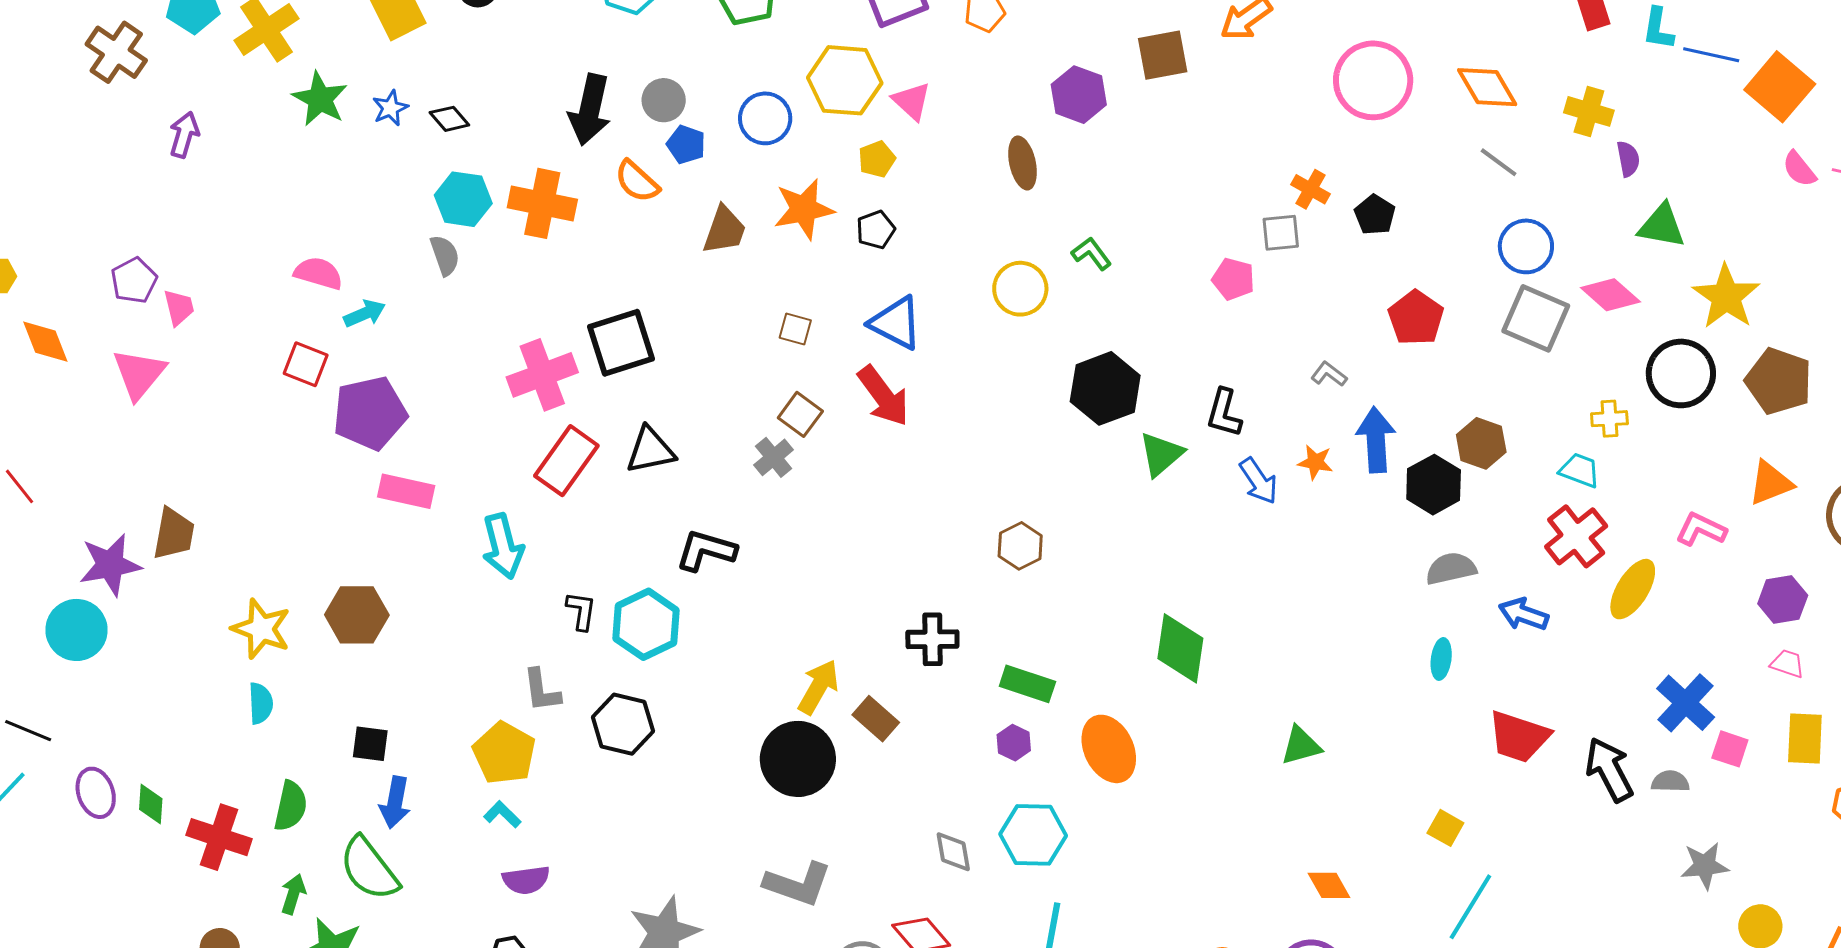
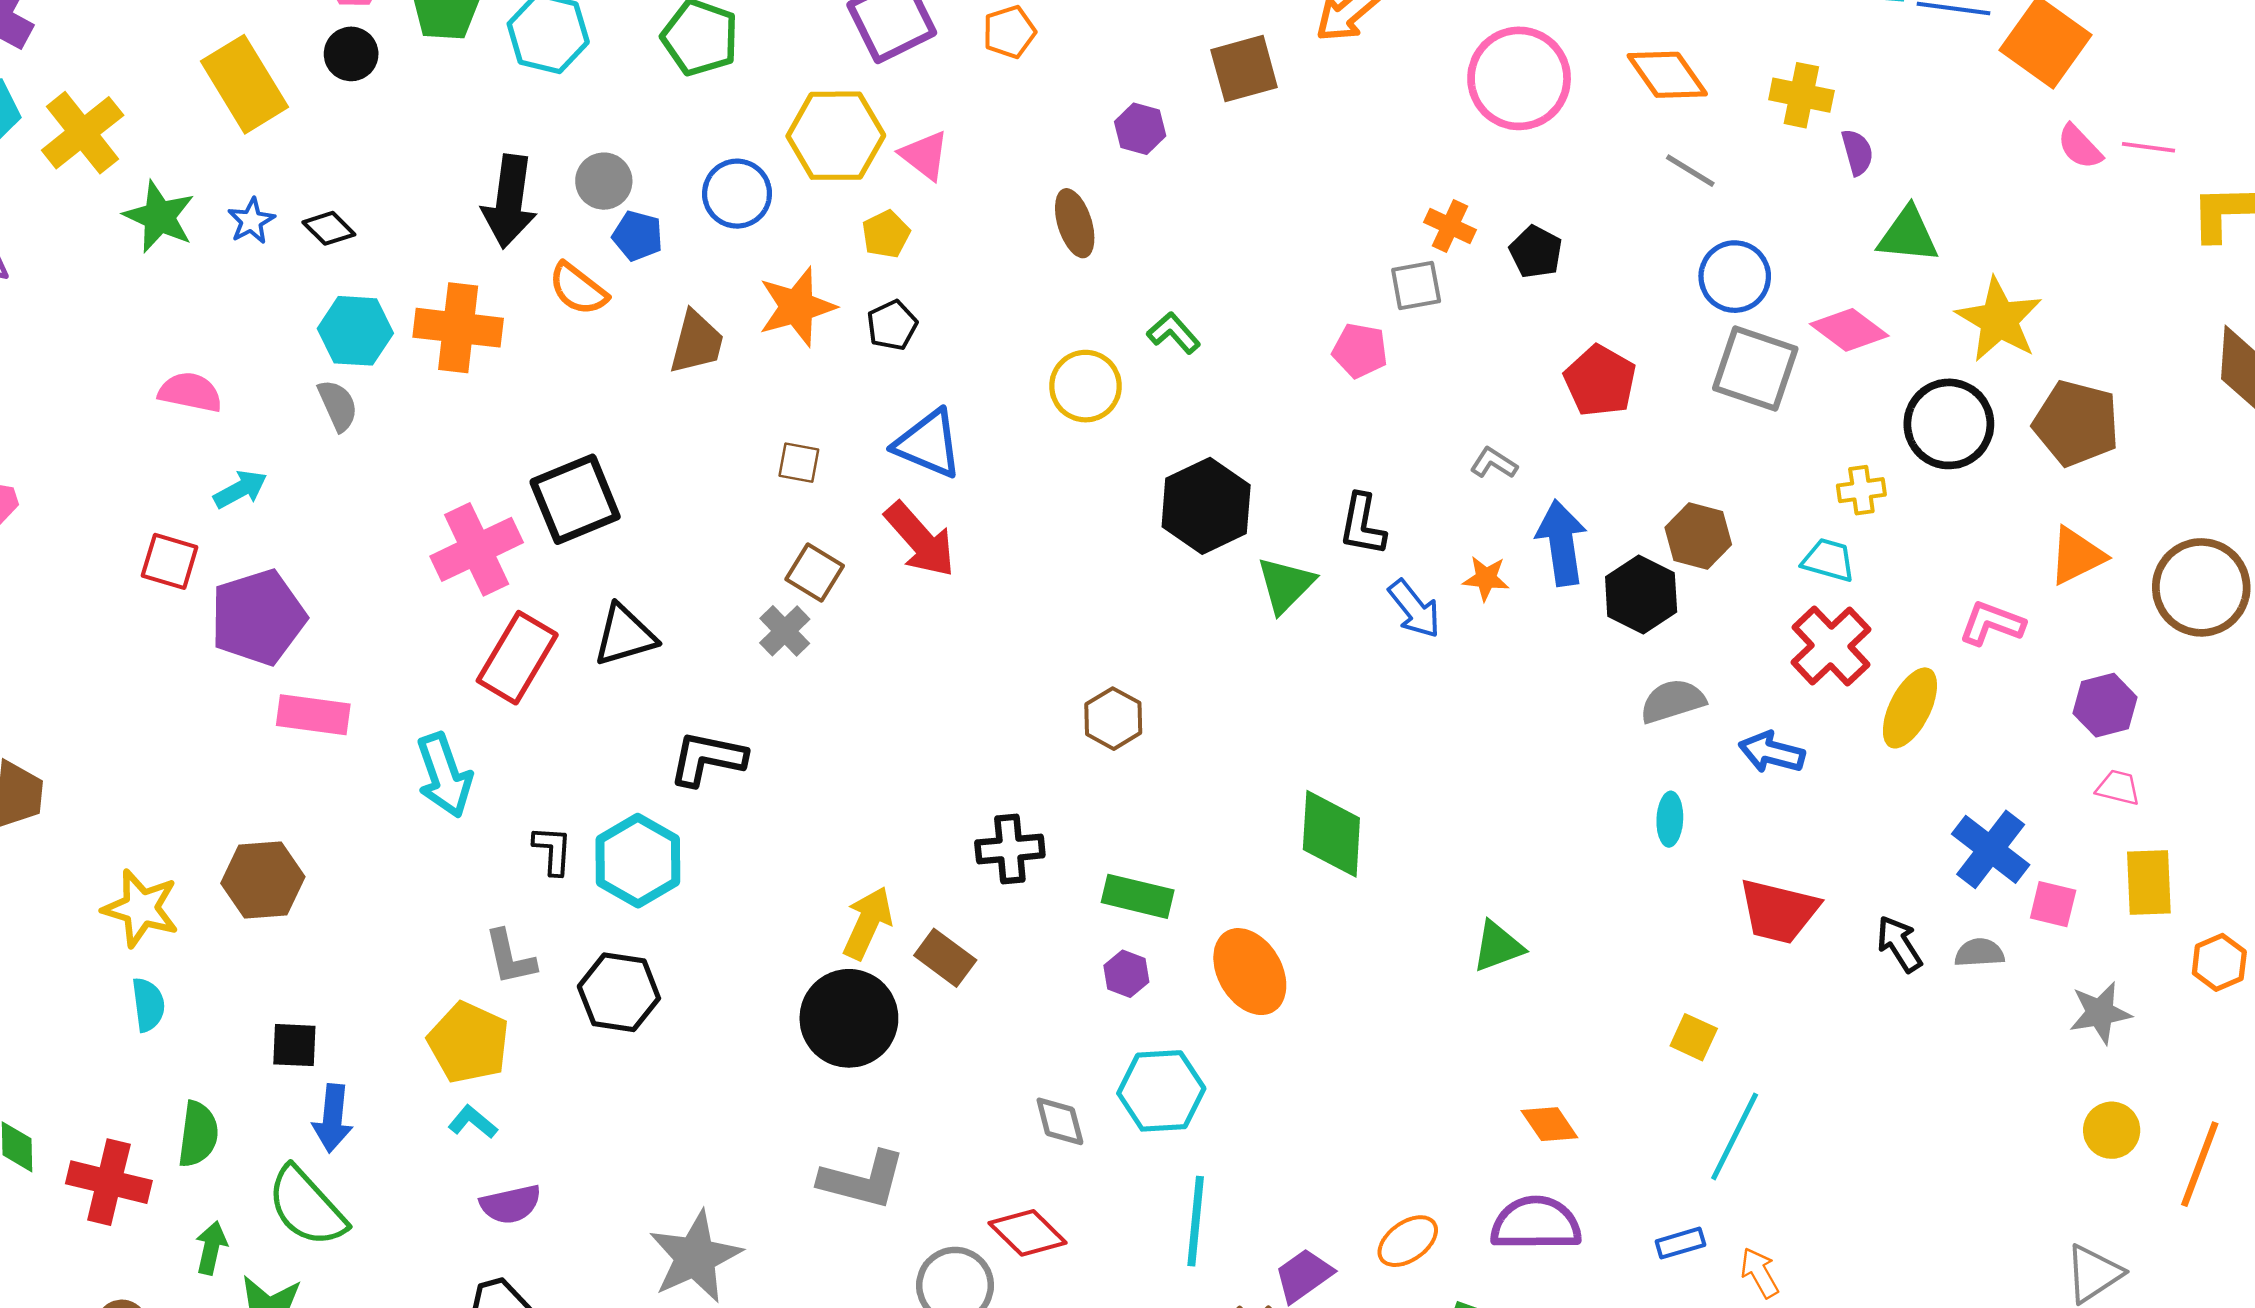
purple hexagon: (1079, 95) -> (1140, 129), size x0.7
pink semicircle: (318, 273) -> (190, 392), moved
black arrow: (1609, 770) -> (1899, 944), size x0.7
gray star: (1705, 866) -> (2100, 1013), moved

